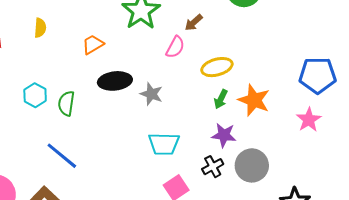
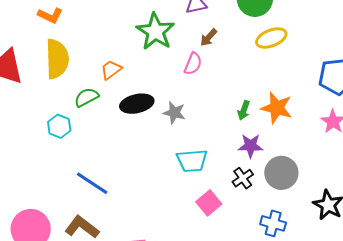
yellow semicircle: (40, 28) -> (57, 59), size x2.0
yellow ellipse: (217, 67) -> (271, 38), moved
green semicircle: (66, 103) -> (87, 97), moved, turned 60

